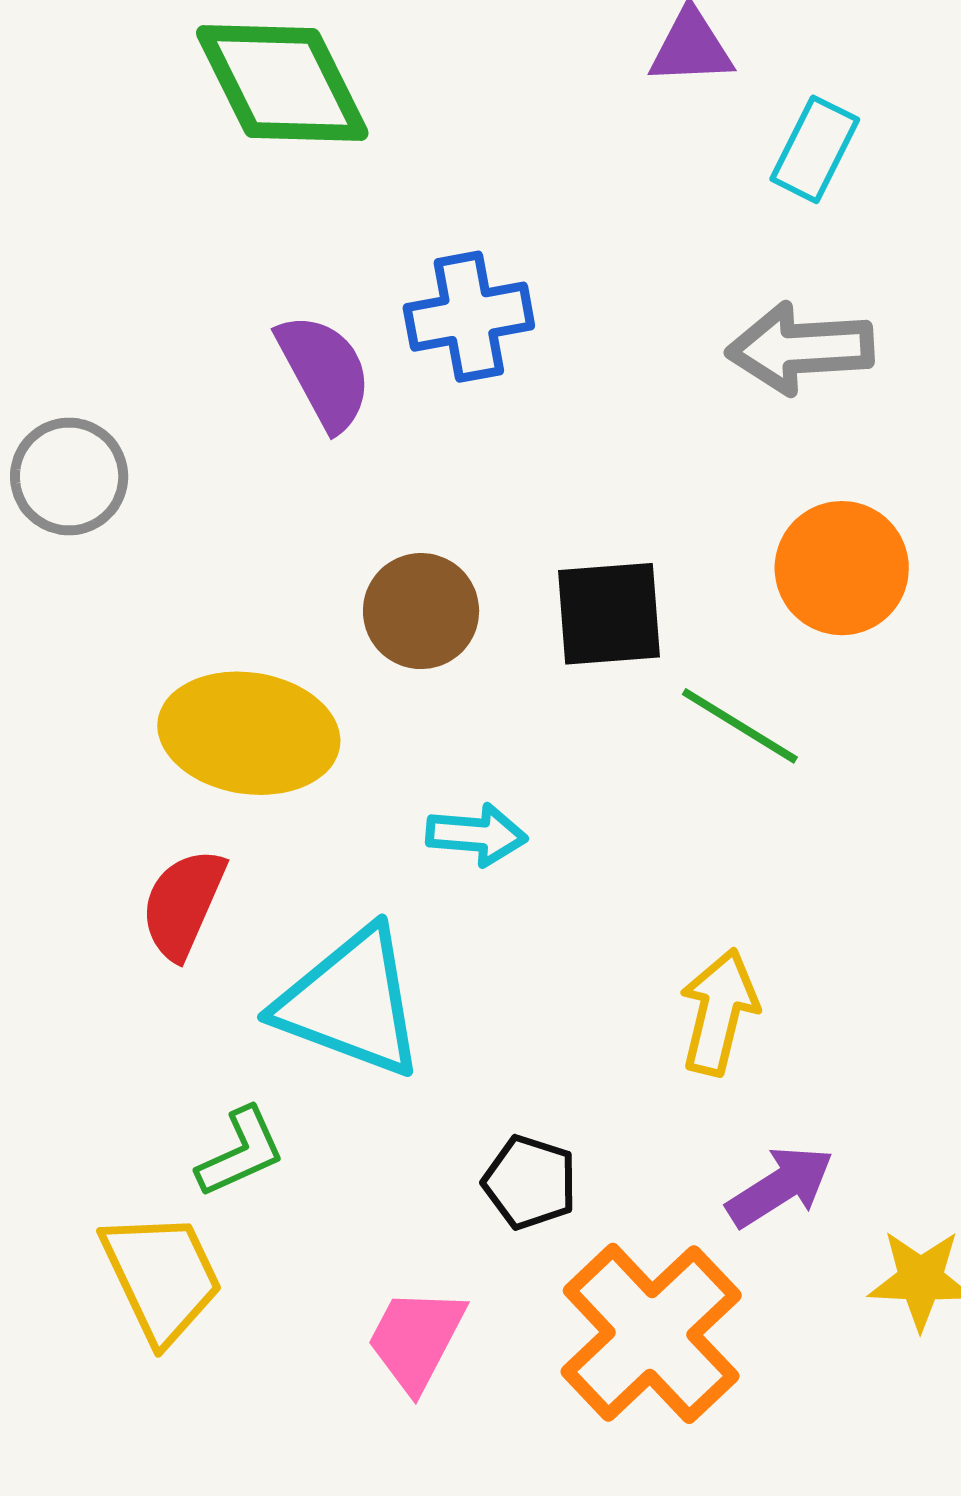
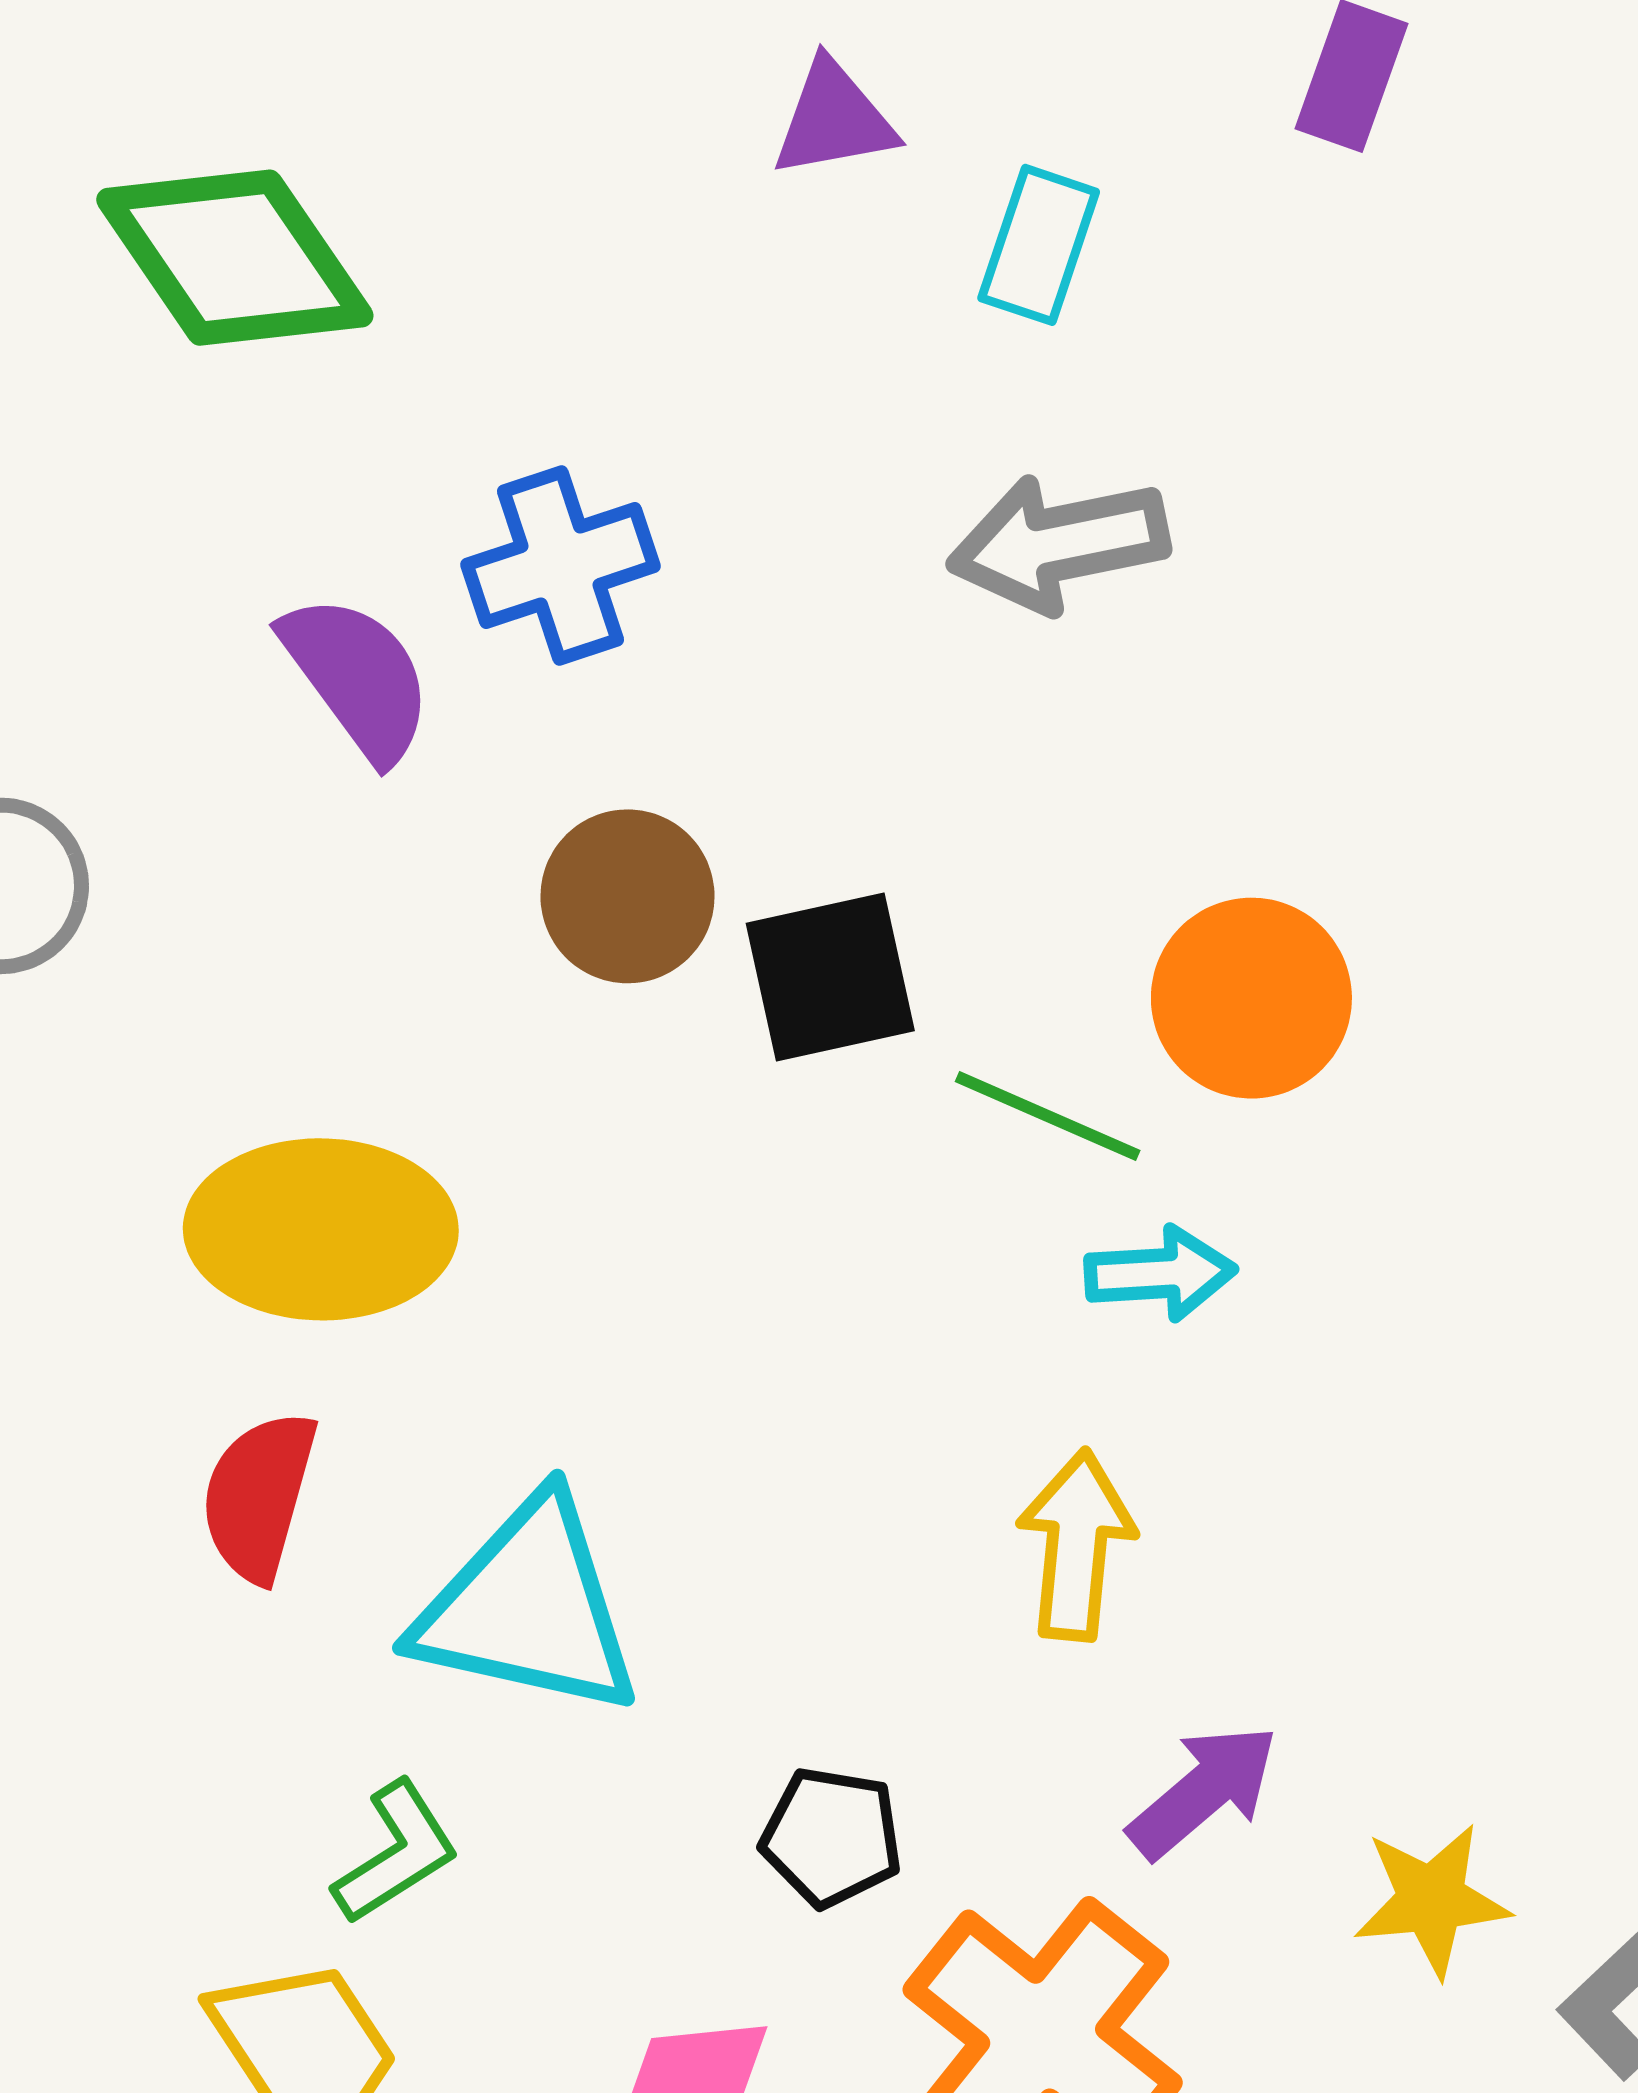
orange circle: (842, 568) -> (1251, 998), moved
brown circle: (421, 611) -> (628, 896), moved
cyan arrow: (477, 835) -> (1160, 1274), moved

